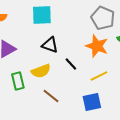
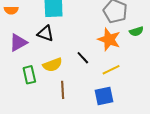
black triangle: (50, 45) -> (45, 33), moved
brown line: (51, 96) -> (63, 90), turned 48

